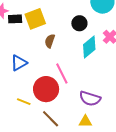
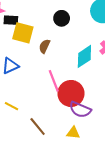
yellow square: (35, 19) -> (23, 33), moved, turned 30
black circle: (79, 23) -> (62, 18), moved
red circle: (46, 89) -> (71, 93), moved

